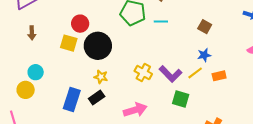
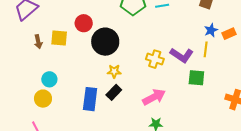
yellow square: (69, 43) -> (59, 38), moved
yellow line: (195, 73) -> (206, 49), turned -35
orange rectangle: (219, 76) -> (229, 34), moved

